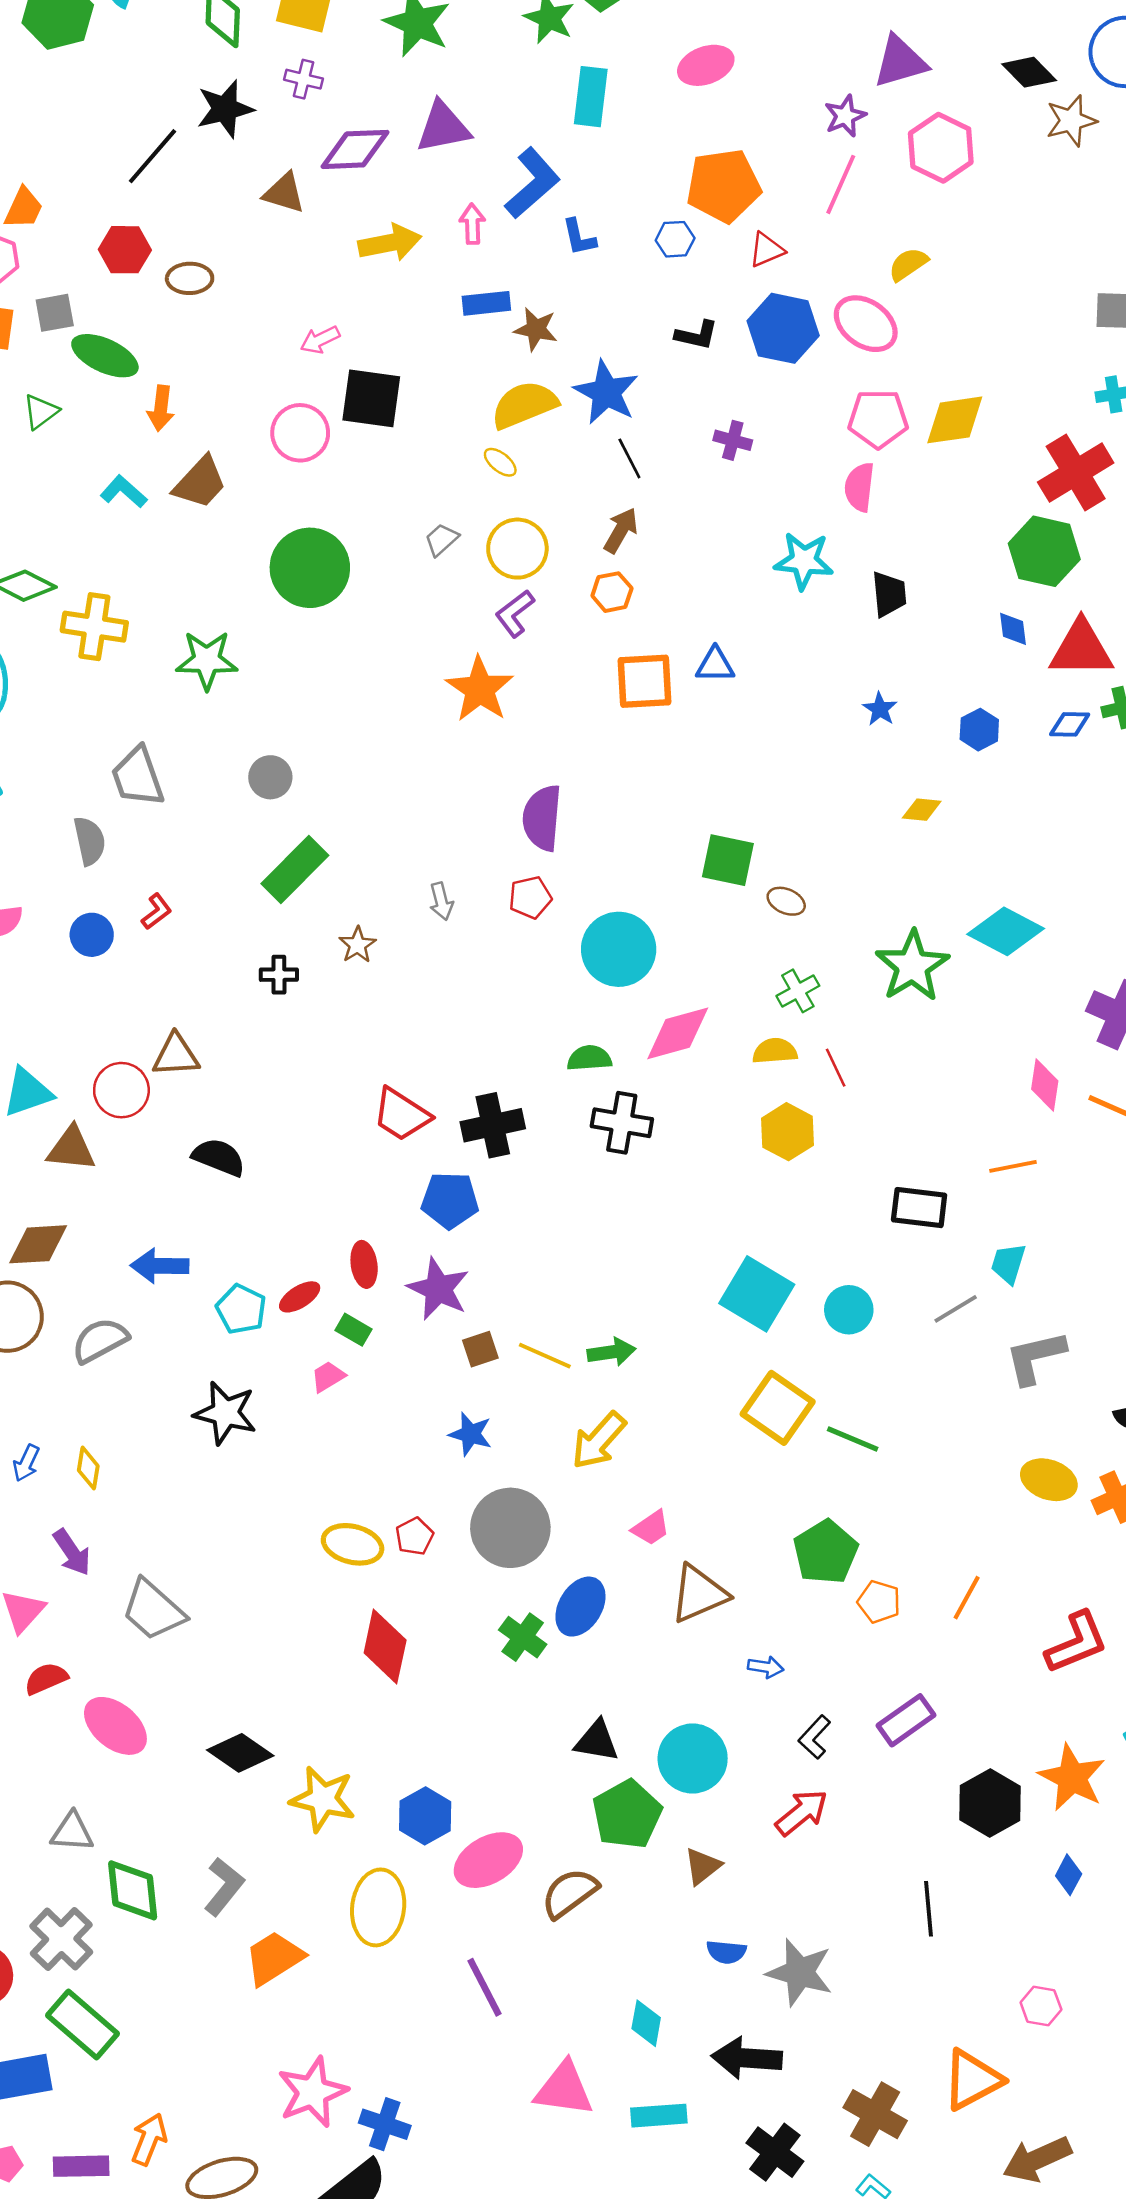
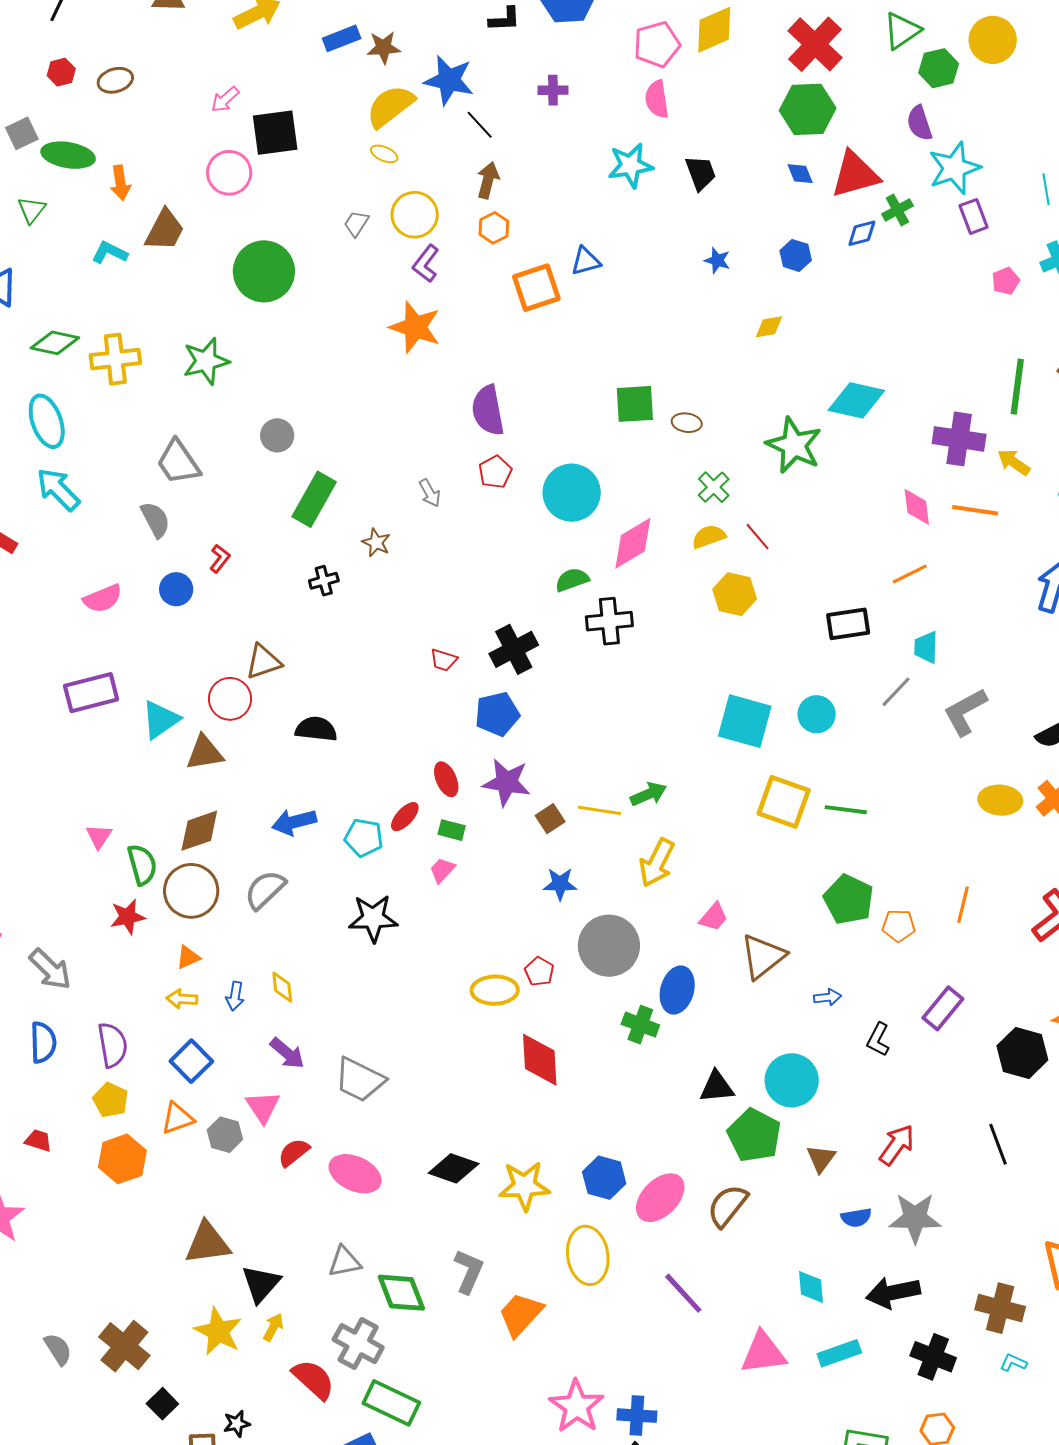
red hexagon: (125, 250) -> (61, 72), size x0.7
red trapezoid: (401, 1115) -> (444, 660), size x0.6
red arrow: (802, 1813) -> (897, 1145), moved

